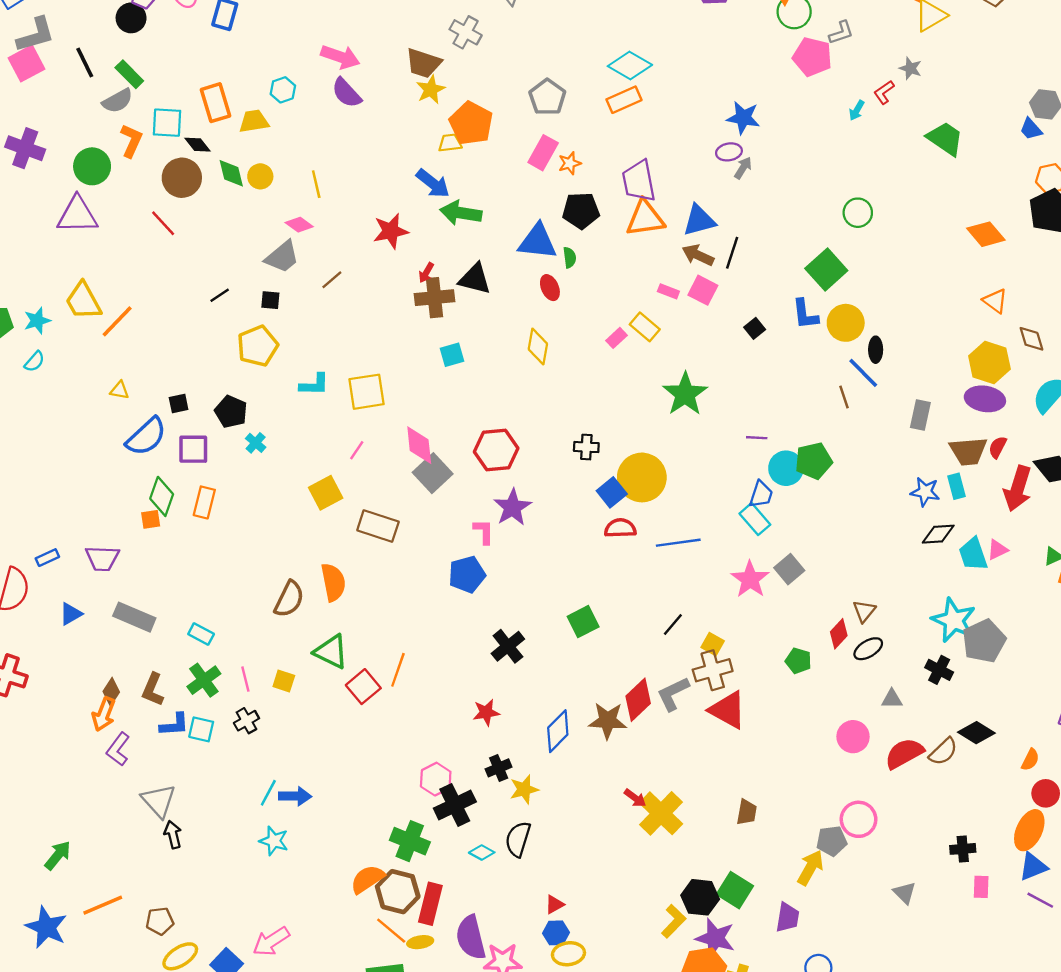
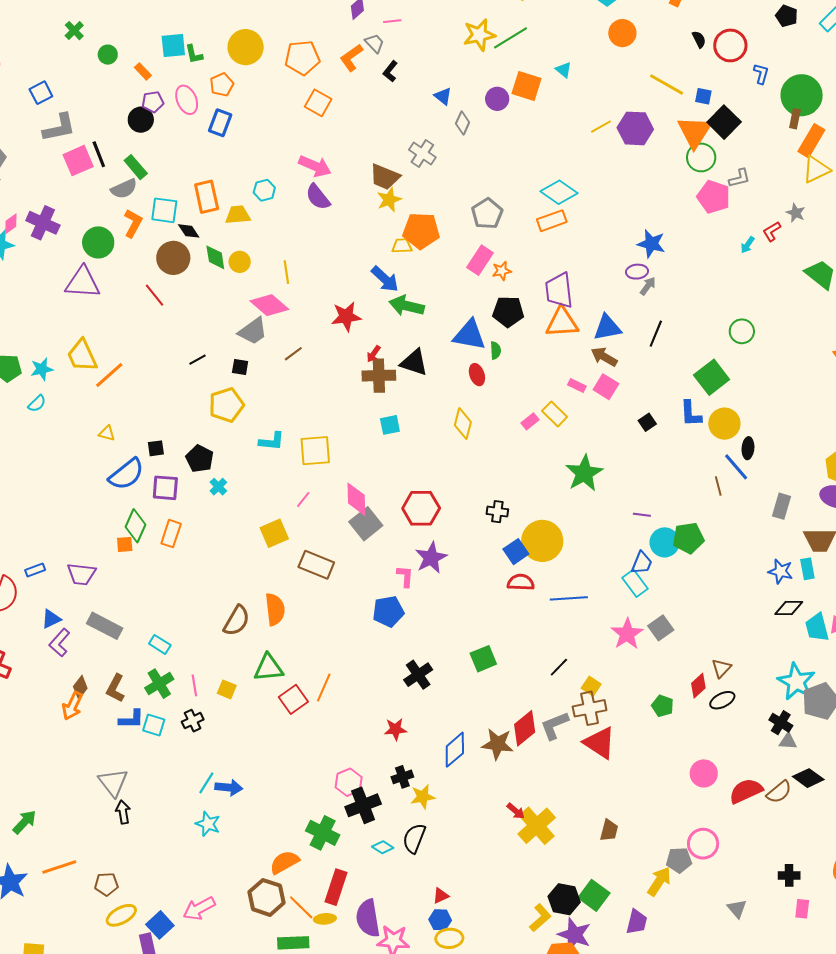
pink square: (27, 63) -> (78, 161), moved
orange pentagon: (471, 123) -> (421, 231), turned -30
pink diamond: (299, 225) -> (269, 305), size x1.6
black line: (732, 253) -> (656, 334), moved
green triangle: (331, 652) -> (268, 668), turned -36
gray triangle: (892, 699) -> (788, 741), moved
purple L-shape: (118, 749) -> (60, 643), moved
brown hexagon: (398, 892) -> (266, 897), moved

